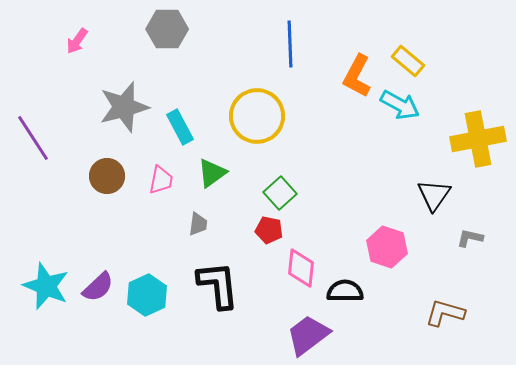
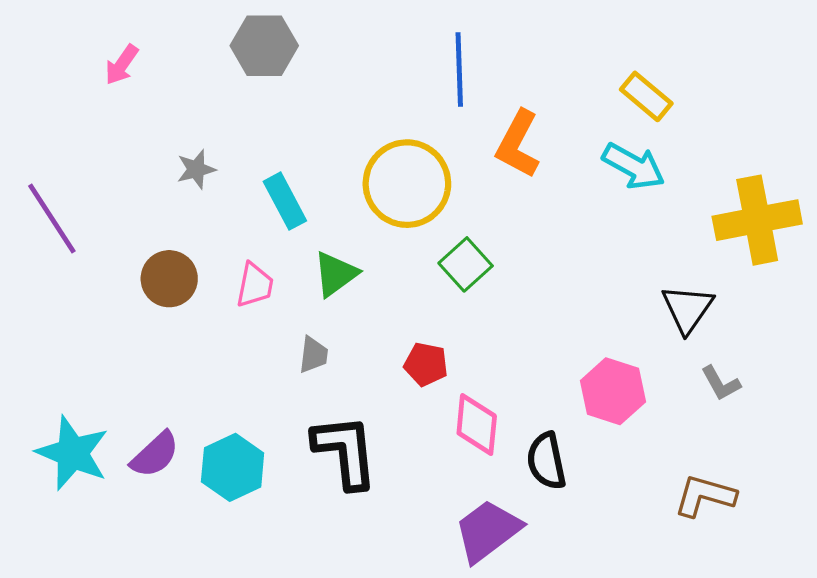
orange L-shape: (357, 76) -> (518, 144), moved
gray star: (124, 107) -> (196, 169), size x0.5
green square: (280, 193) -> (466, 264), moved
gray L-shape: (470, 238) -> (721, 383), moved, turned -132
black semicircle: (345, 291) -> (546, 461), turned -102

